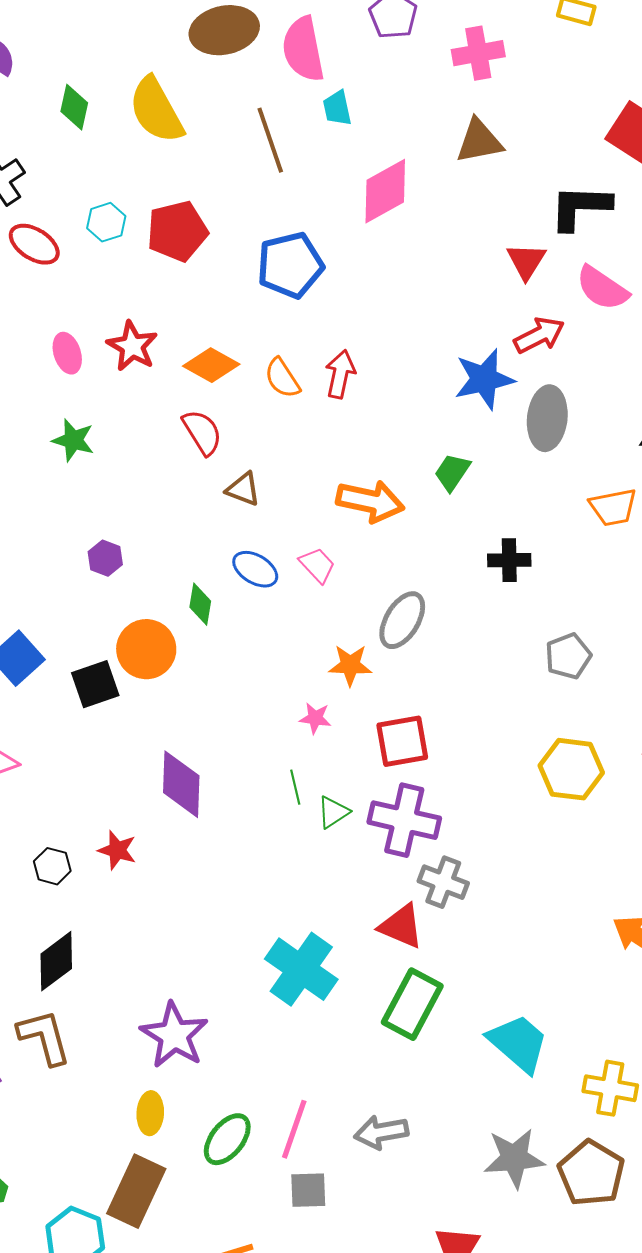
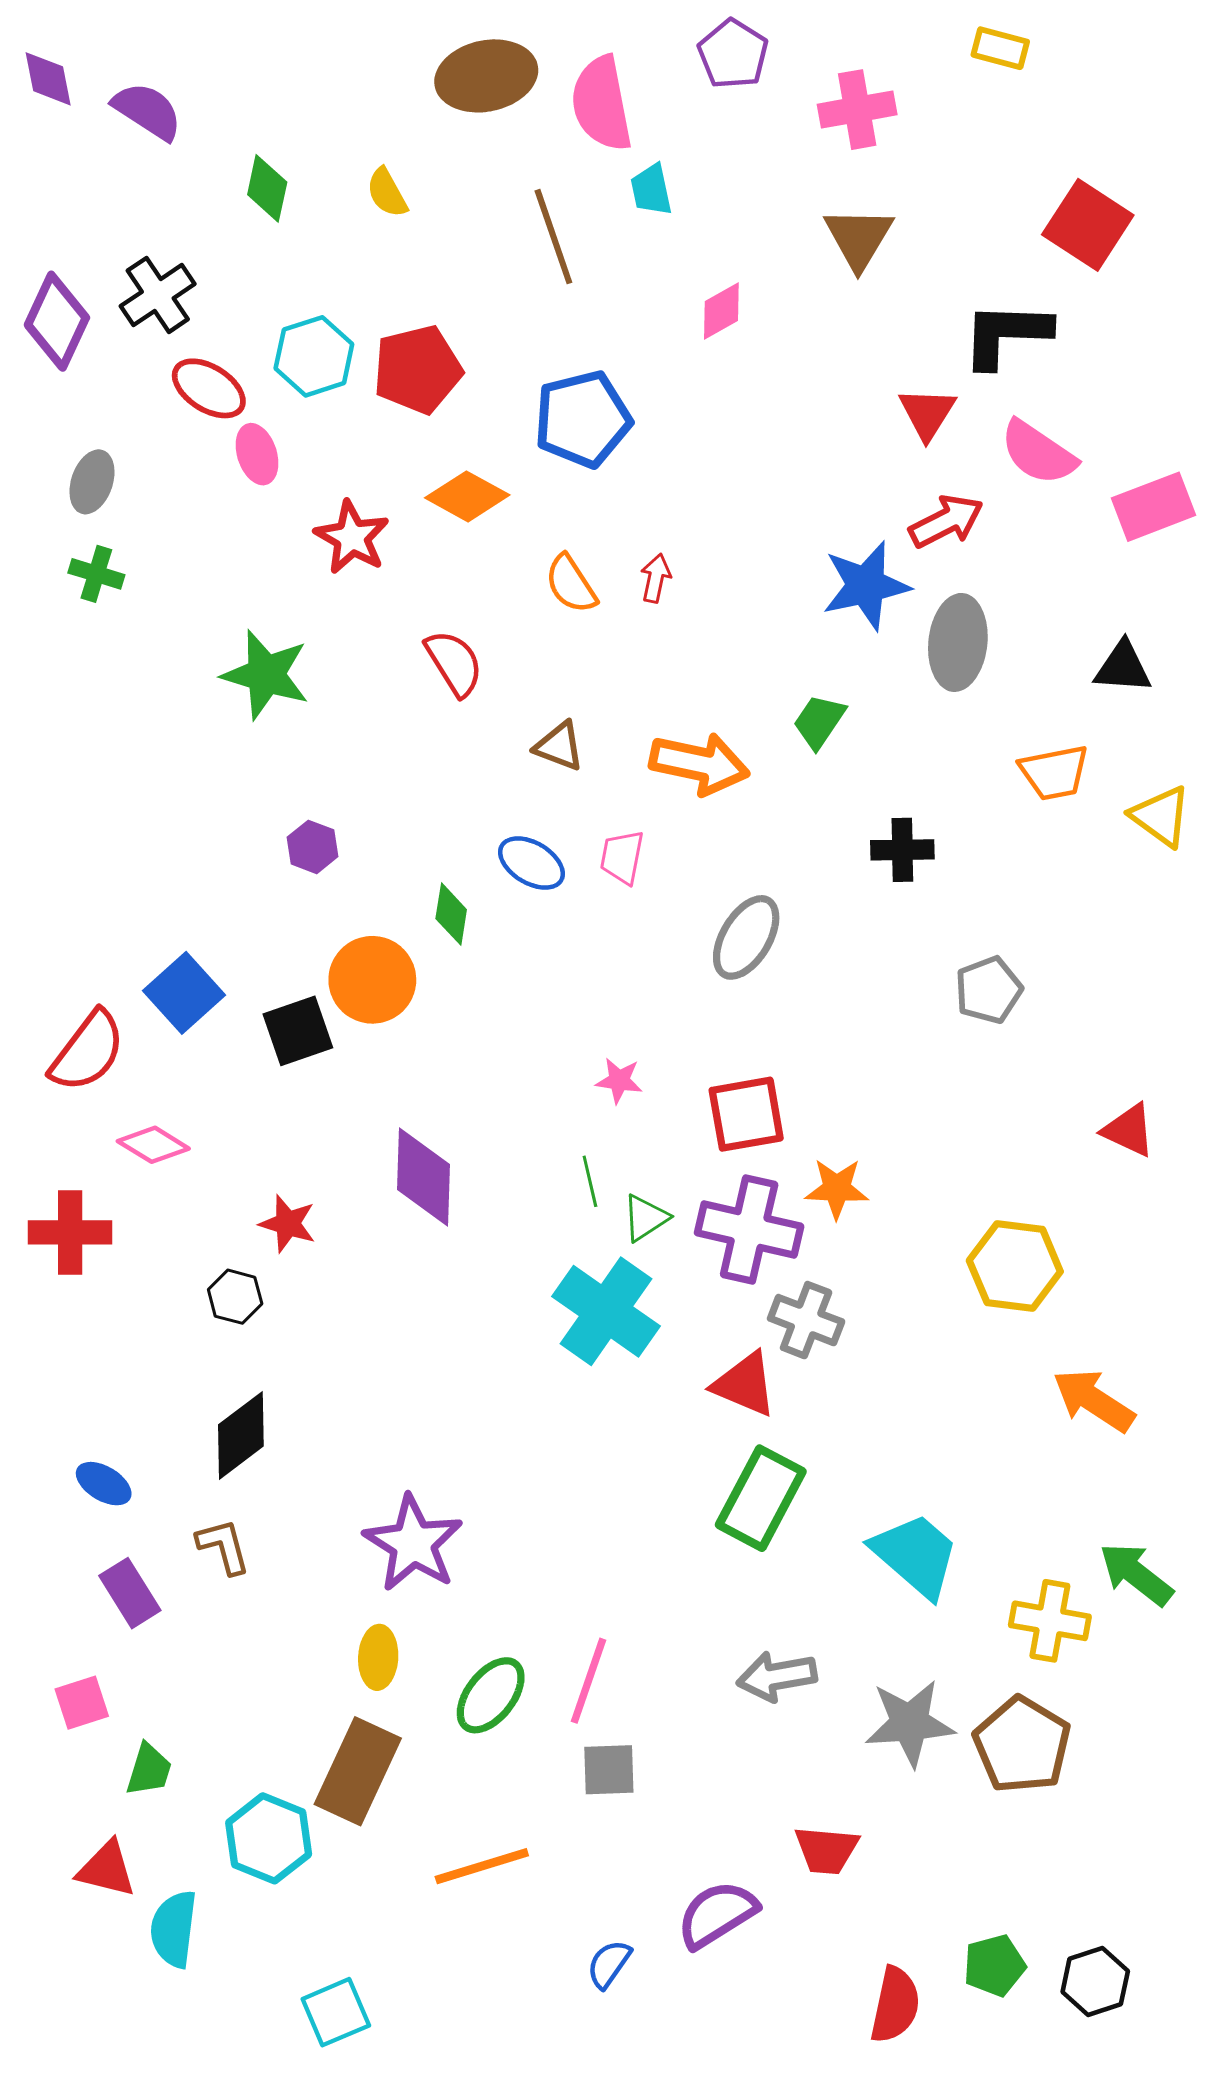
yellow semicircle: (156, 110) -> (387, 193), size x0.5
brown triangle: (479, 141) -> (859, 238), turned -48
pink diamond: (385, 191) -> (721, 311), size x0.6
cyan hexagon: (106, 222) -> (314, 356), size x1.4
pink ellipse: (67, 353) -> (257, 454), moved
orange diamond: (211, 365) -> (467, 496), moved
red arrow: (340, 374) -> (656, 578), size x0.7
green star: (73, 440) -> (266, 675), size x1.4
brown triangle: (243, 489) -> (559, 746), moved
pink trapezoid: (317, 565) -> (622, 857), turned -126
orange star: (350, 665) -> (837, 1189), moved
yellow hexagon: (571, 769) -> (1015, 1266), moved
red star: (117, 850) -> (288, 1224), moved
cyan cross: (301, 969) -> (606, 1311), moved
brown L-shape: (44, 1037) -> (223, 1546), size x0.7
gray arrow: (381, 1132) -> (777, 1676), moved

